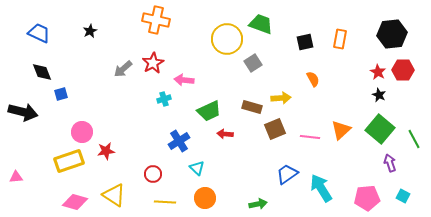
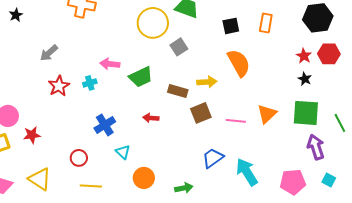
red star: (153, 63) -> (59, 86), moved
orange semicircle: (313, 79) -> (239, 63), size x1.8
green trapezoid: (209, 111) -> (141, 77), moved
green square: (380, 129) -> (306, 113), turned -36
purple arrow: (390, 163) -> (316, 147), size x1.4
orange circle: (205, 198) -> (144, 178), moved

